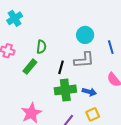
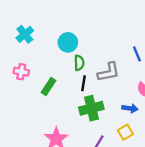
cyan circle: (85, 35) -> (68, 42), moved
green semicircle: (41, 47) -> (79, 63), moved
blue arrow: (89, 92) -> (130, 108), moved

